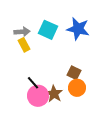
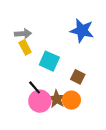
cyan square: (48, 30) -> (49, 61), moved
orange circle: (77, 88) -> (71, 100), moved

